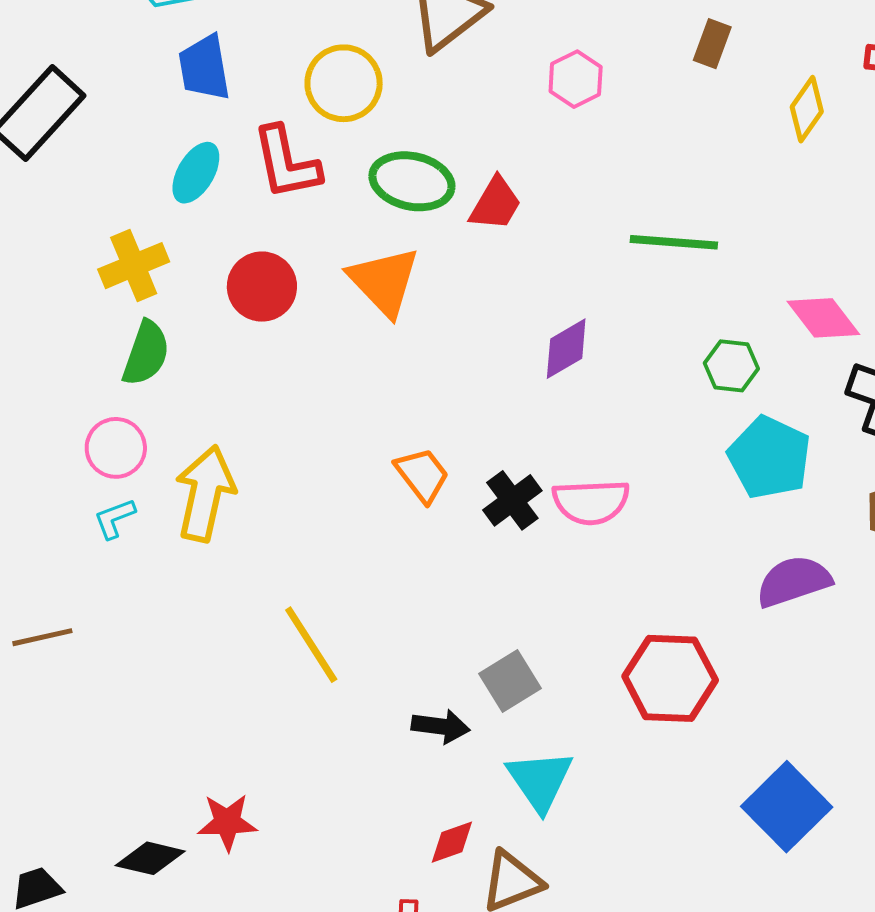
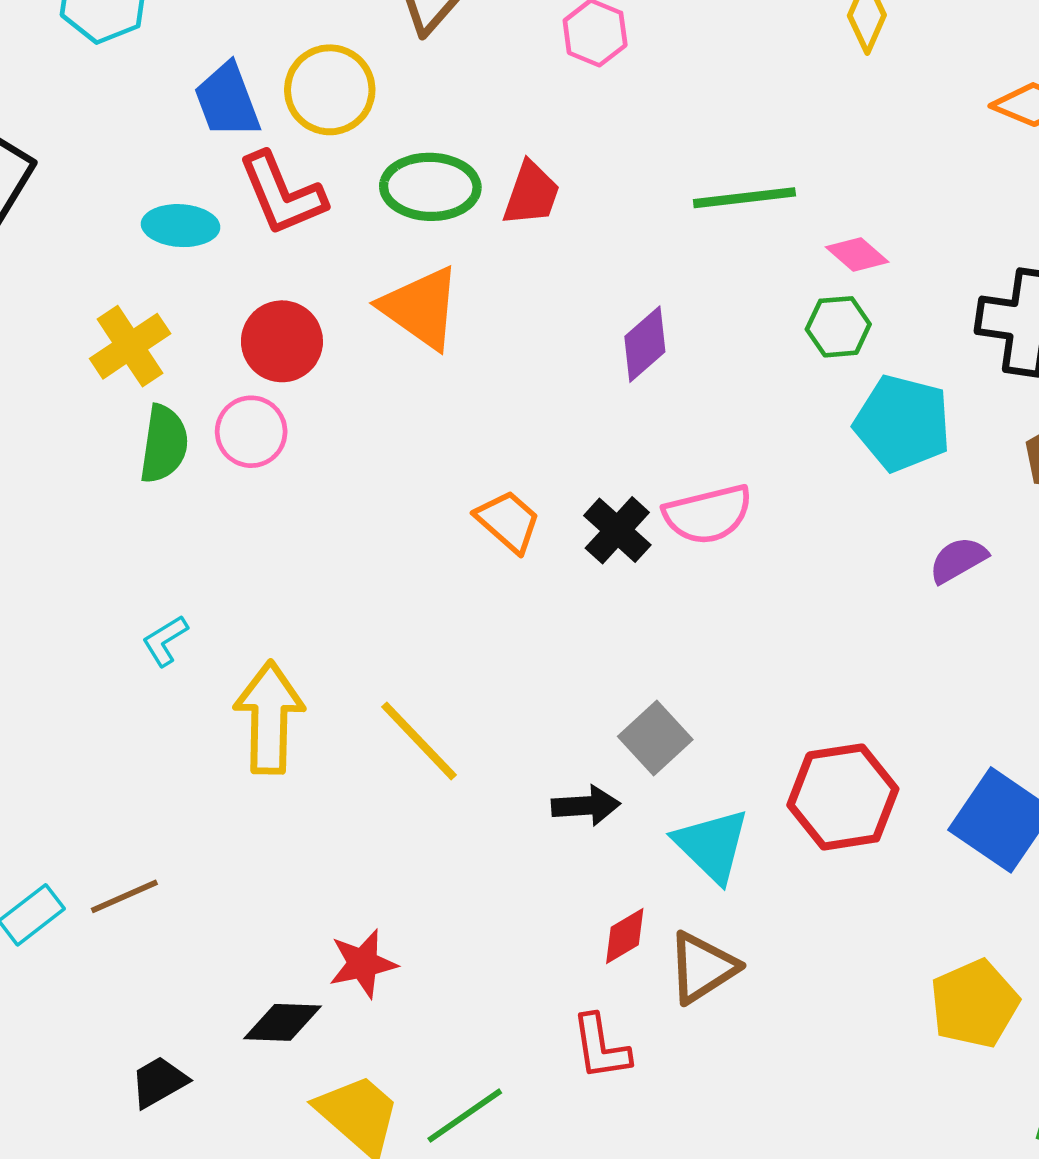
blue trapezoid: (204, 68) -> (227, 100), moved
cyan ellipse: (196, 173) -> (181, 226), turned 74
pink diamond: (823, 318) -> (857, 255), moved, size x0.7
pink circle: (116, 448) -> (251, 432), moved
yellow arrow: (205, 493) -> (269, 718), moved
purple semicircle: (794, 581) -> (958, 560), size x0.7
brown line: (42, 637) -> (124, 896), moved
red hexagon: (670, 678) -> (843, 797), moved

